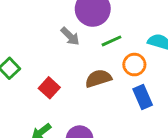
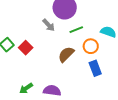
brown semicircle: (98, 78) -> (66, 54), turned -30
red square: (49, 88) -> (26, 48), moved

